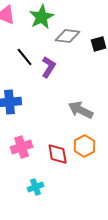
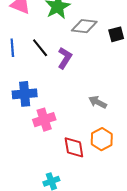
gray arrow: (81, 110) -> (98, 102), size x0.7
pink cross: (22, 147) -> (44, 120), moved

